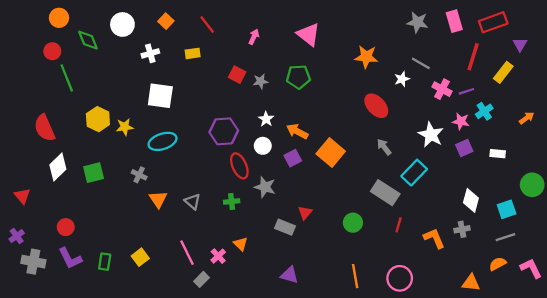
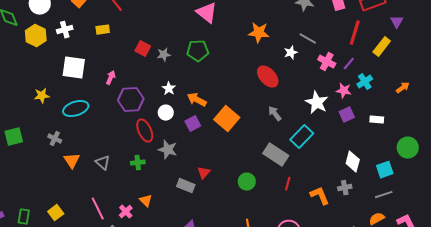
pink arrow: (254, 37) -> (111, 78), moved
purple line: (466, 91) -> (349, 64), turned -32
yellow hexagon: (98, 119) -> (36, 36), moved

